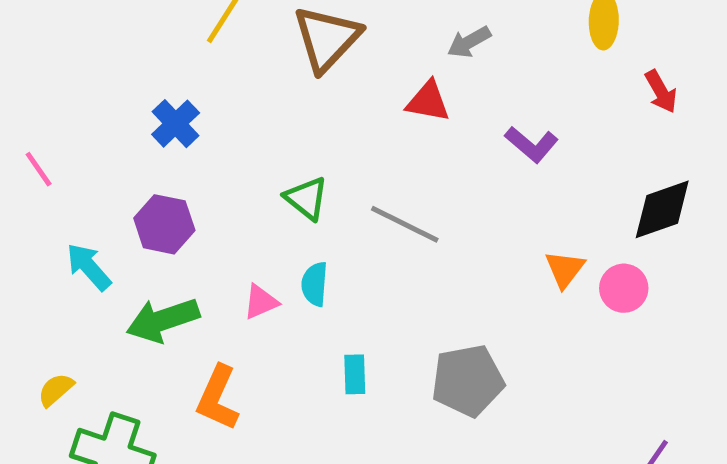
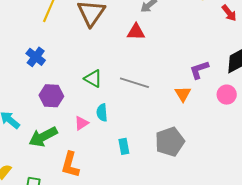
purple L-shape: (531, 144) -> (199, 70), moved, turned 130
purple hexagon: (164, 224) -> (51, 96), moved
orange triangle: (565, 269) -> (183, 94), moved

